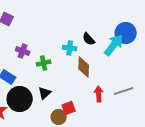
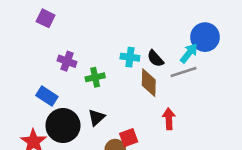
black semicircle: (89, 39) -> (155, 59), moved
cyan arrow: (114, 45) -> (189, 53), size x0.7
gray line: (124, 91) -> (184, 72), moved

